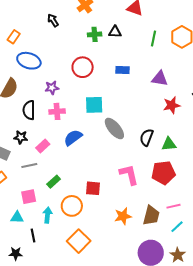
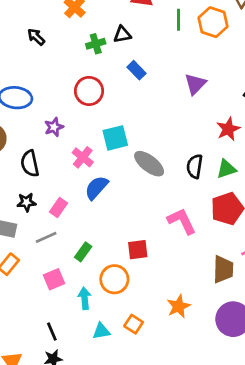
green line: (153, 39) -> (179, 20), moved
blue rectangle: (122, 70) -> (136, 70), moved, turned 56
purple triangle: (160, 79) -> (195, 84), turned -42
red star: (172, 105) -> (228, 129), moved
pink cross: (57, 111) -> (83, 157), moved, turned -35
orange star: (123, 216) -> (179, 306), moved
cyan triangle: (17, 217) -> (101, 331), moved
black line: (33, 235) -> (52, 332), moved
orange square: (79, 241) -> (134, 324), size x0.6

